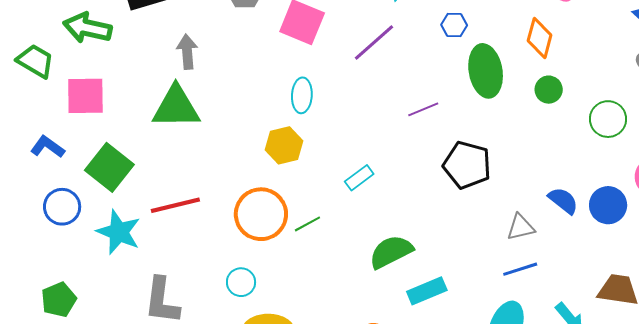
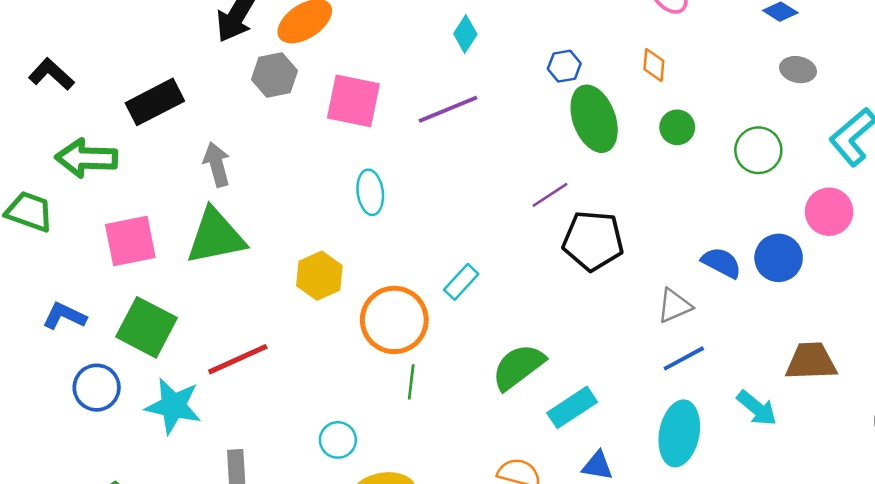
blue hexagon: (454, 25) -> (564, 66), moved
orange diamond: (540, 38) -> (654, 65), size x0.7
purple line: (374, 42) -> (448, 109), turned 30
pink square: (85, 96) -> (130, 241), moved
purple line: (423, 109) -> (550, 195), moved
yellow hexagon: (284, 145) -> (319, 276), moved
orange circle: (261, 214) -> (394, 320), moved
green line: (307, 224) -> (411, 382), moved, turned -44

